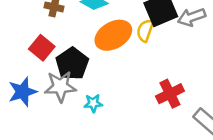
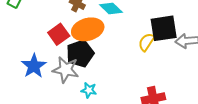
orange ellipse: (113, 35) -> (88, 29), moved
blue star: (23, 92) -> (34, 66), turned -30

